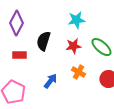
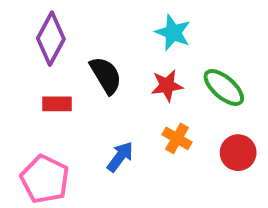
cyan star: (76, 20) -> (173, 33), turned 30
black semicircle: (43, 41) -> (106, 75), turned 132

